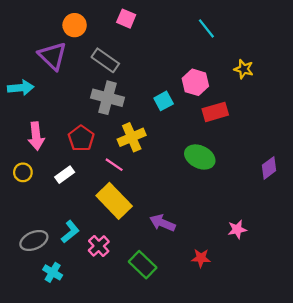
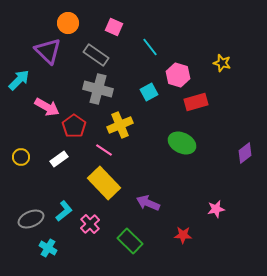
pink square: (126, 19) -> (114, 27), moved
cyan line: (206, 28) -> (150, 47), moved
cyan arrow: (21, 88) -> (19, 80), turned -40
pink arrow: (36, 136) -> (47, 107), moved, turned -55

